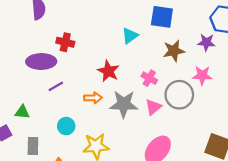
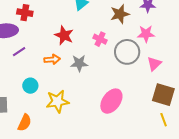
gray star: (124, 104) -> (79, 63), size x0.7
pink triangle: (153, 107) -> (154, 64), moved

